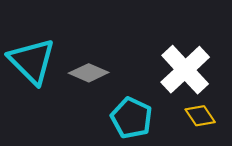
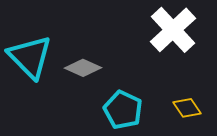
white cross: (185, 70) -> (173, 30), moved

